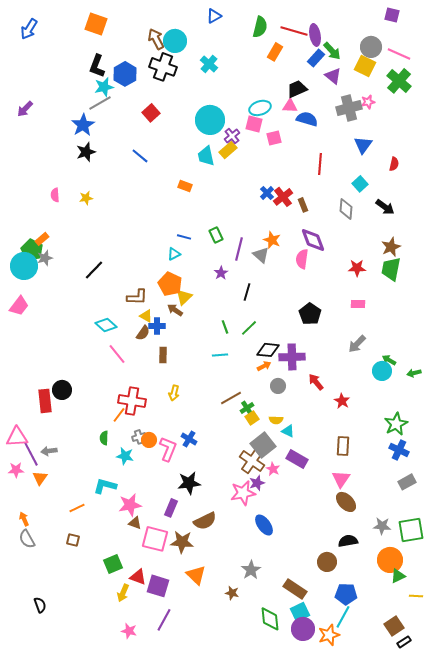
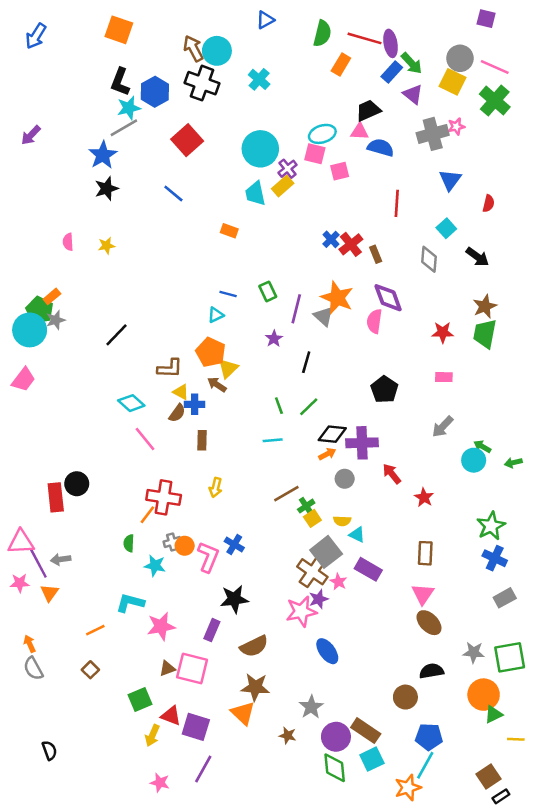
red square: (151, 113) -> (187, 140), size x1.4
orange star: (272, 240) -> (337, 298), size x1.5
brown triangle: (135, 523) -> (167, 669), moved, turned -40
brown square: (73, 540) -> (90, 670), turned 32
brown star: (182, 542) -> (255, 687), moved
purple circle: (303, 629) -> (336, 737), moved

